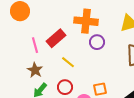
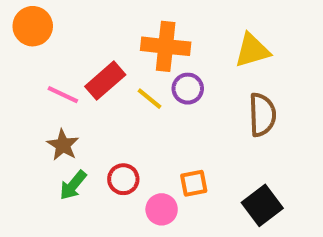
pink line: (35, 45) -> (63, 95), turned -49
yellow line: (68, 62) -> (150, 99), moved

